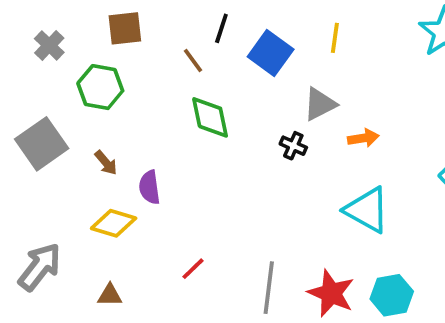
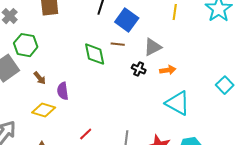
yellow line: (335, 38) -> (175, 12), moved
brown line: (193, 61) -> (118, 44), moved, turned -48
green hexagon: (100, 87) -> (26, 45), moved
orange arrow: (363, 138) -> (168, 70), moved

